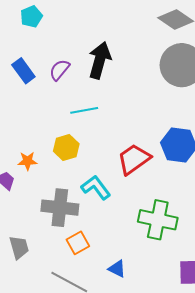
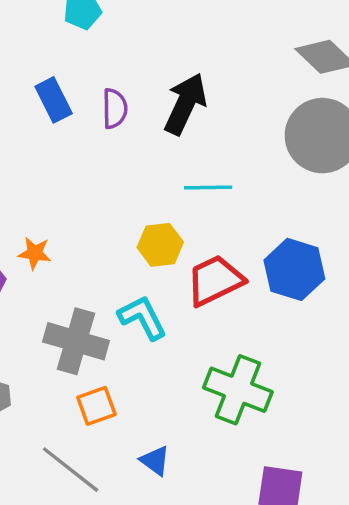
purple semicircle: (59, 70) -> (115, 109), turned 130
cyan line: (84, 110) -> (208, 187), moved
yellow hexagon: (66, 148) -> (160, 245), moved

